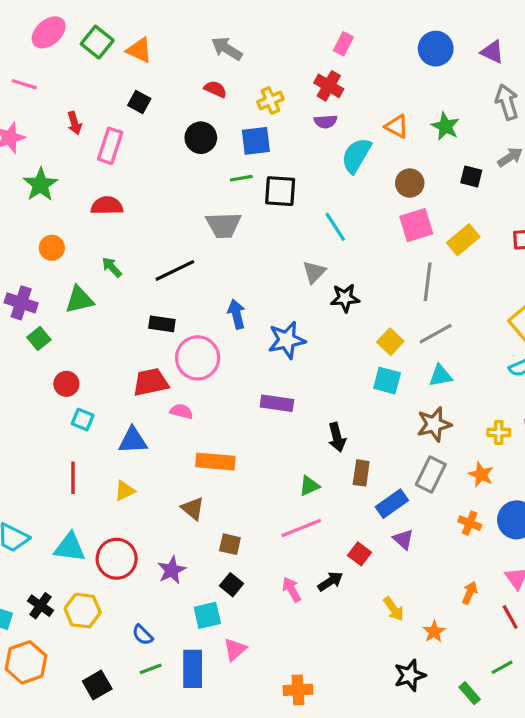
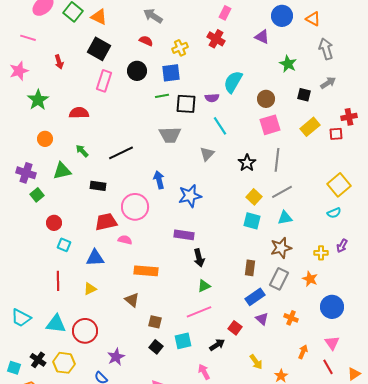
purple triangle: (492, 52) -> (262, 37), moved
black square: (139, 102) -> (99, 49), size x1.6
purple semicircle: (326, 121) -> (212, 98), moved
orange triangle: (397, 126) -> (313, 19), moved
pink rectangle: (110, 146) -> (104, 81), moved
gray trapezoid: (224, 225) -> (170, 135), moved
yellow rectangle: (463, 240) -> (310, 127), moved
black star: (345, 298) -> (247, 163), moved, turned -30
black rectangle: (162, 324) -> (98, 186), moved
black arrow: (337, 437) -> (199, 258), moved
brown rectangle: (361, 473) -> (250, 268), moved
orange cross: (470, 523) -> (291, 318), moved
purple star: (172, 570) -> (116, 357), moved
pink arrow: (292, 590) -> (204, 372), moved
cyan square: (207, 615) -> (183, 341), moved

